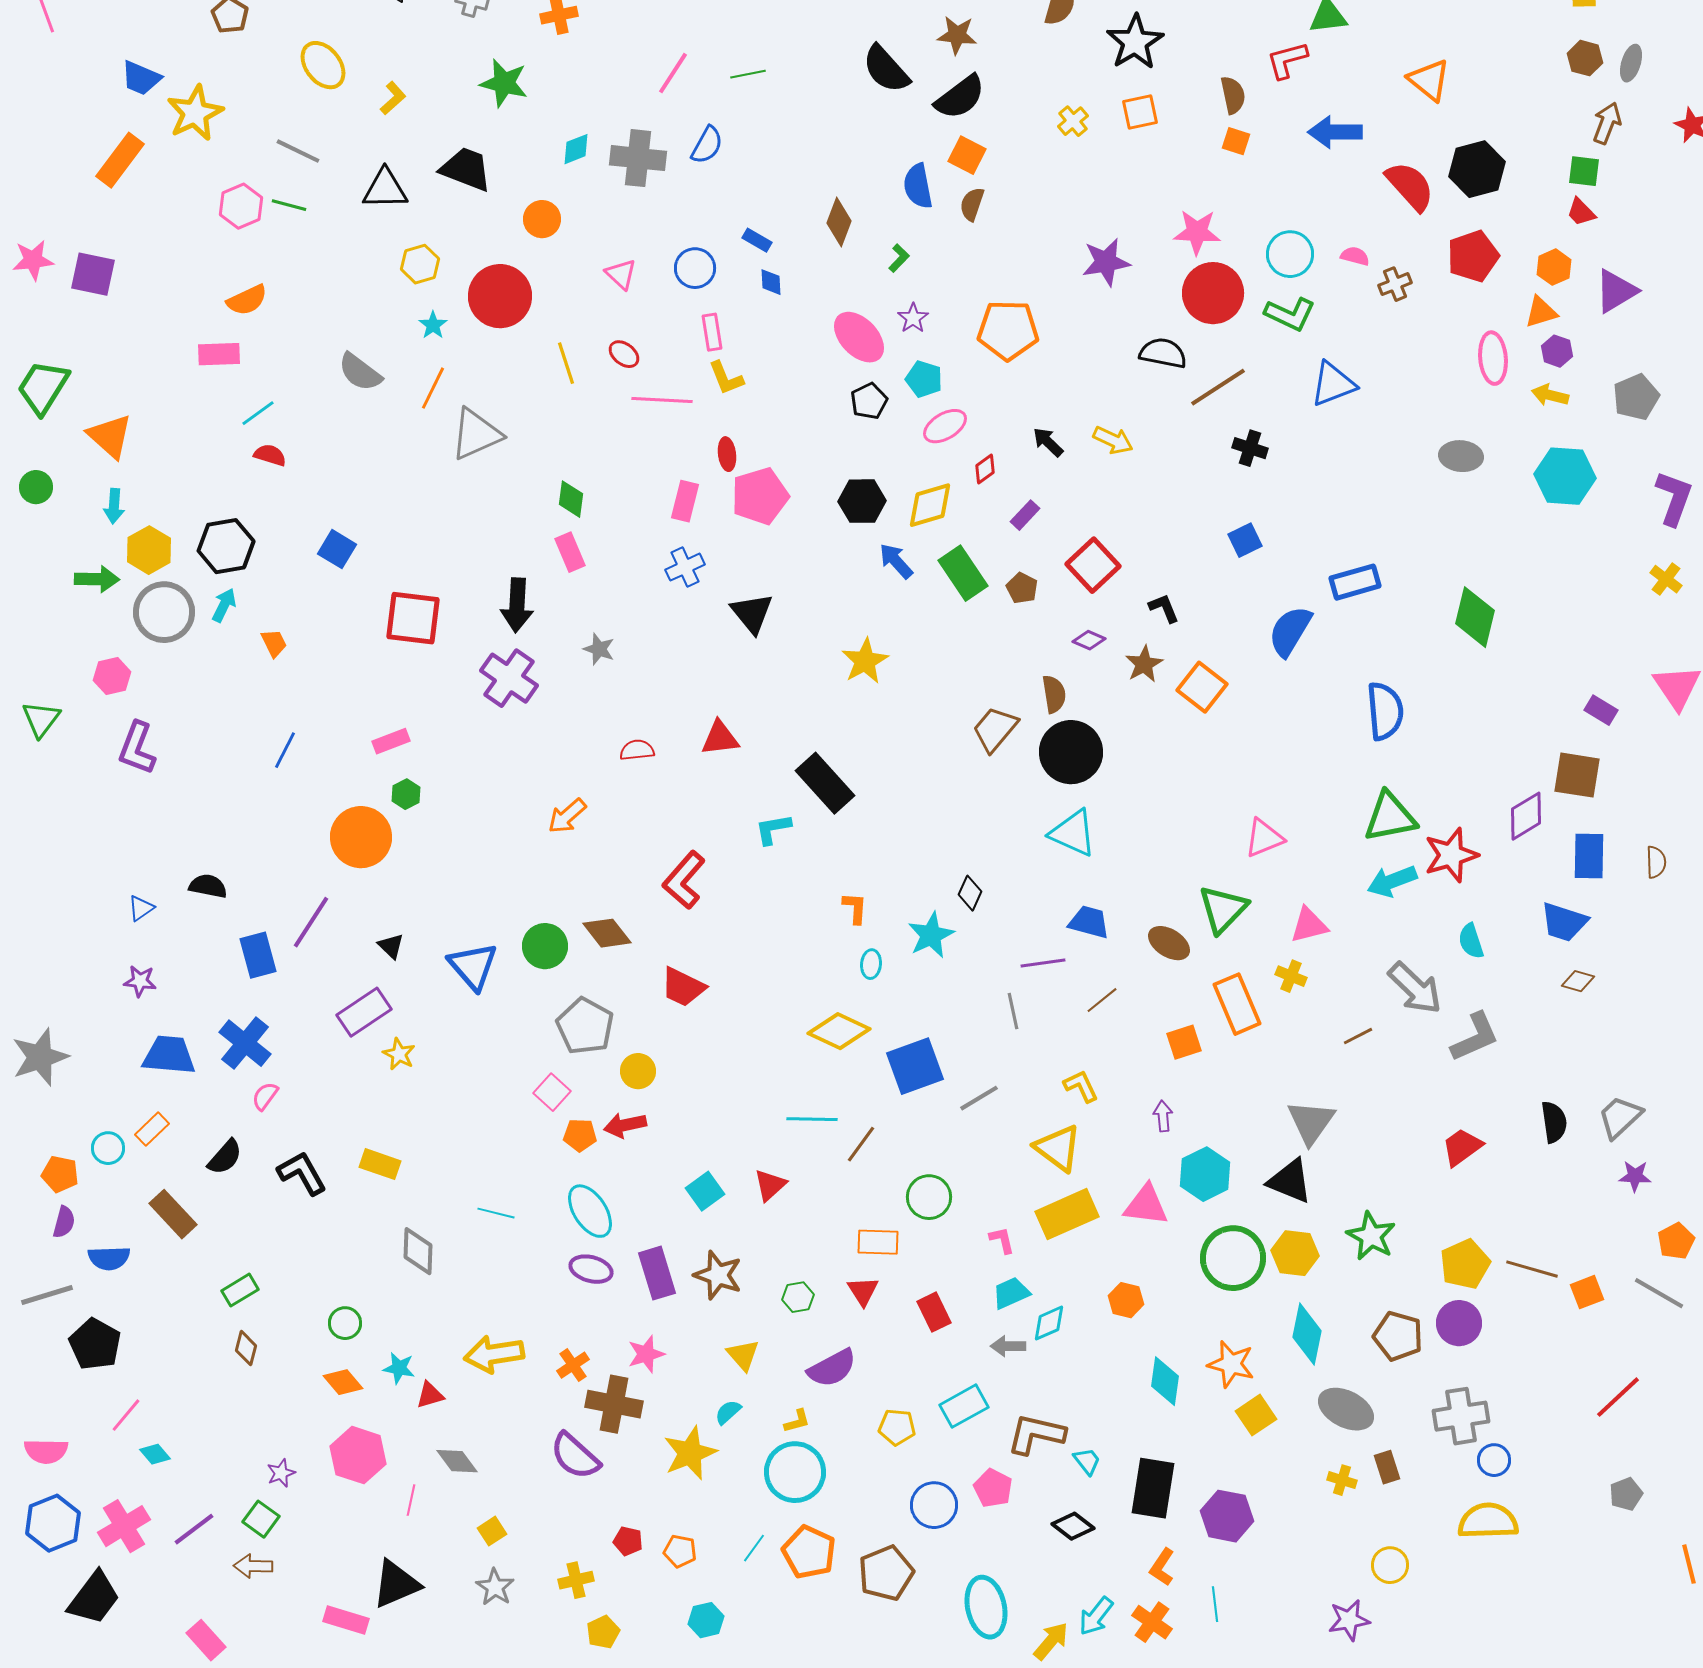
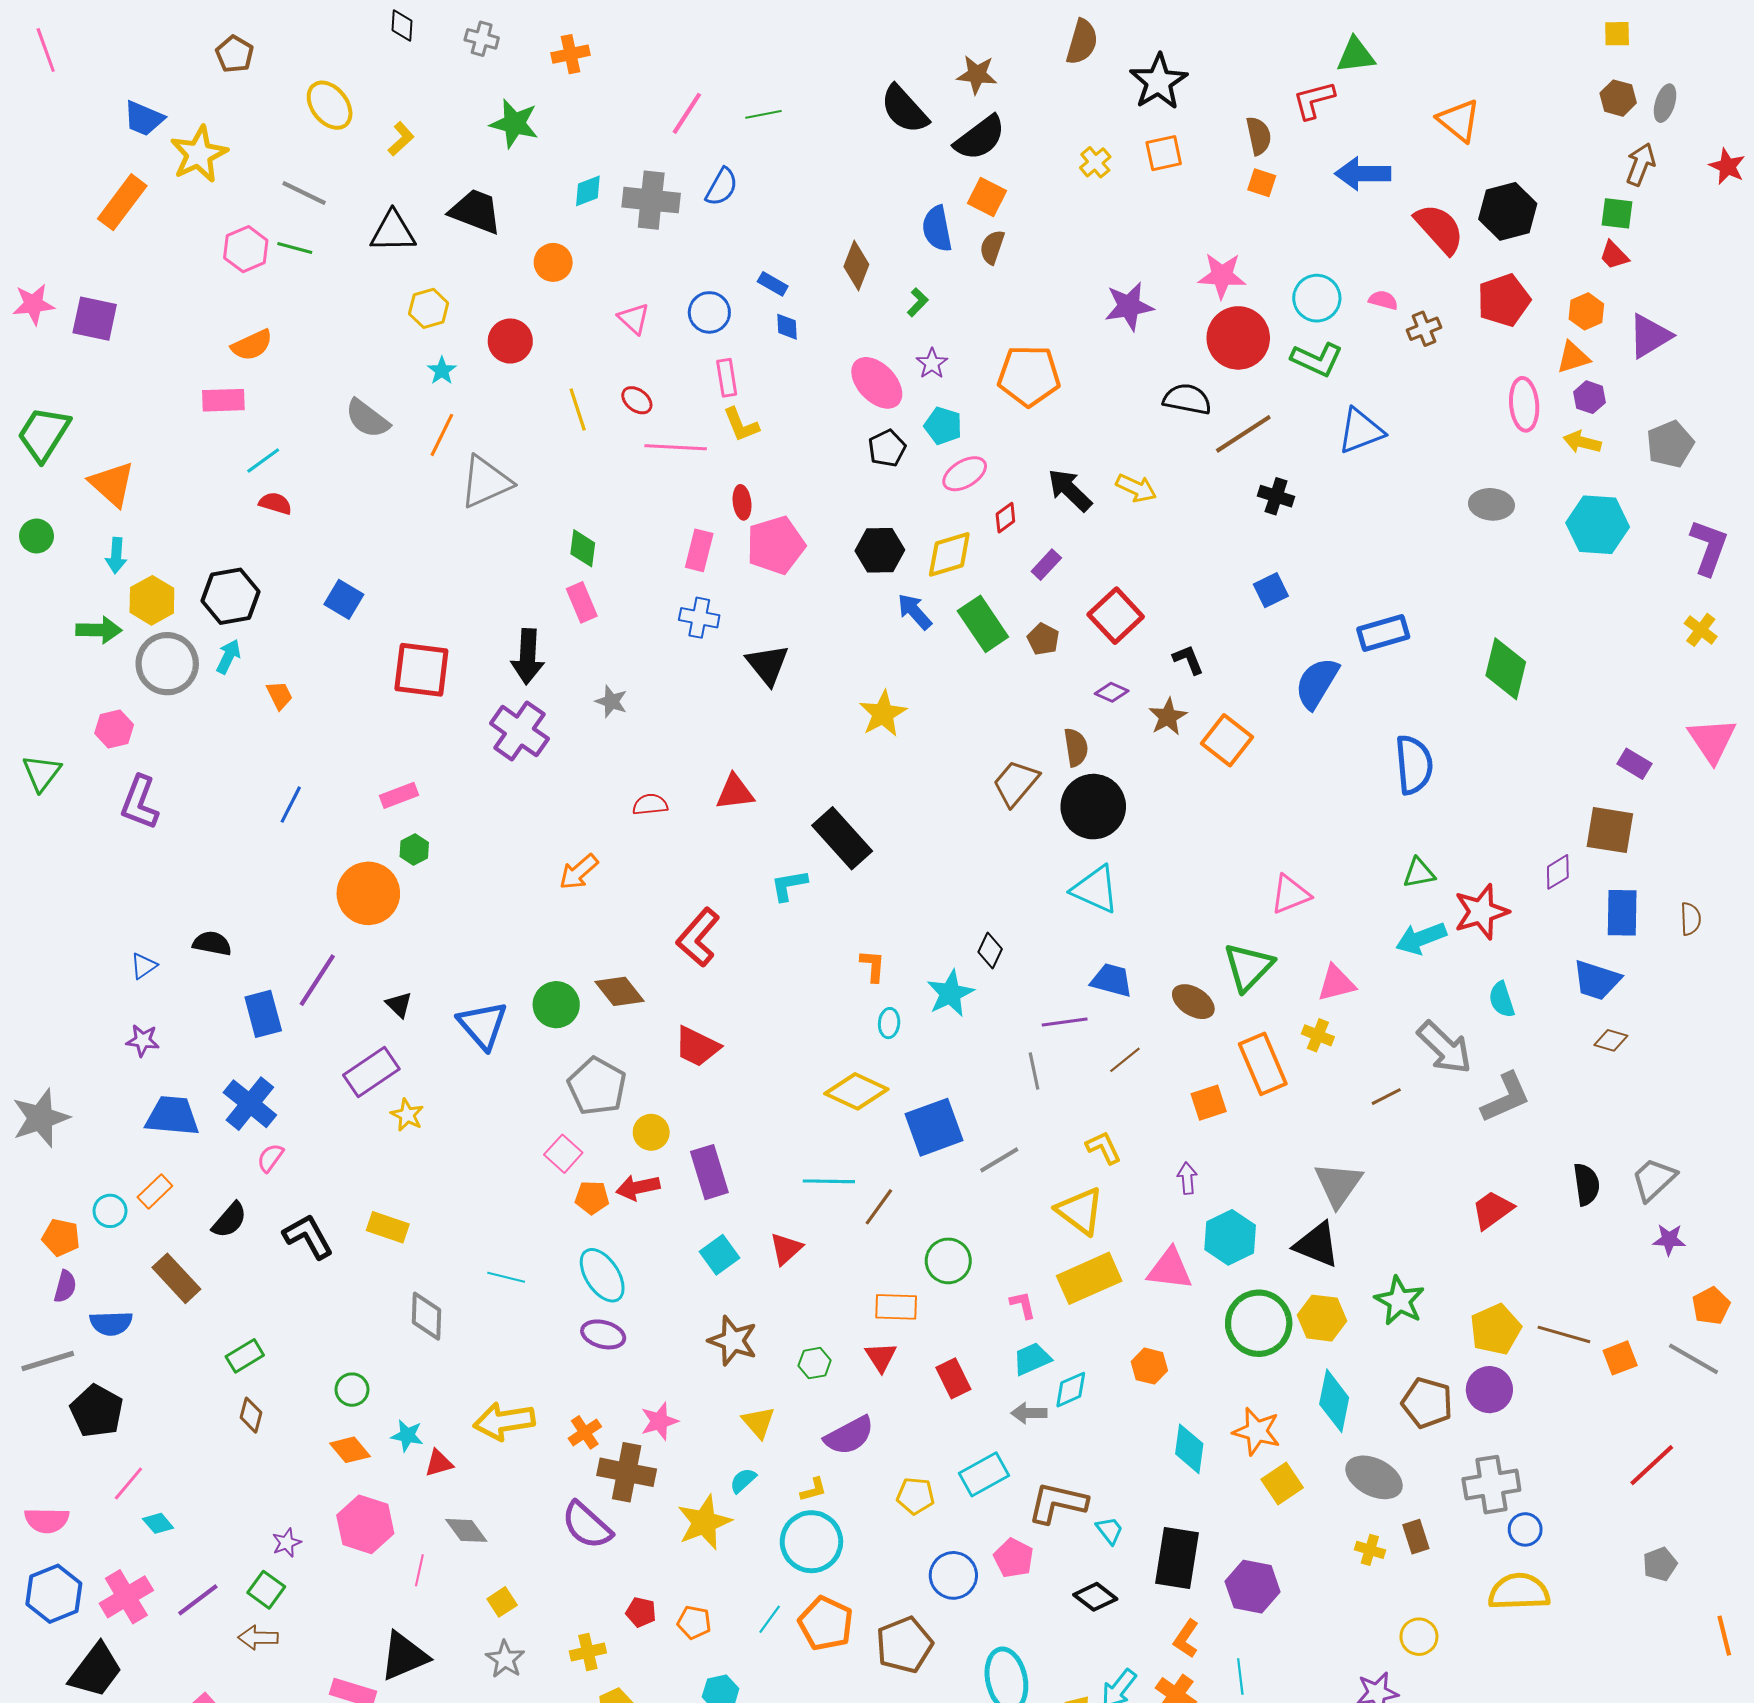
red circle: (500, 296) -> (510, 341), size x0.7
black arrow: (1048, 442) -> (1070, 490), size x1.4
blue cross: (685, 567) -> (699, 618), turned 36
purple diamond: (1526, 816) -> (1558, 872), size x0.7
green triangle: (1390, 817) -> (1419, 873), size x0.6
purple rectangle: (657, 1273) -> (709, 1172), moved

